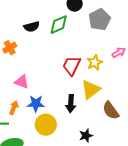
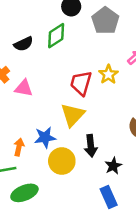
pink triangle: (22, 82) -> (24, 88), moved
yellow triangle: (91, 90) -> (73, 115), moved
black arrow: (71, 104) -> (91, 146), moved

